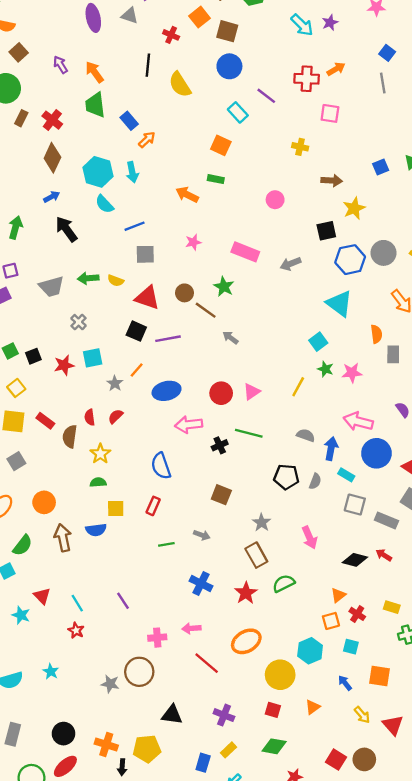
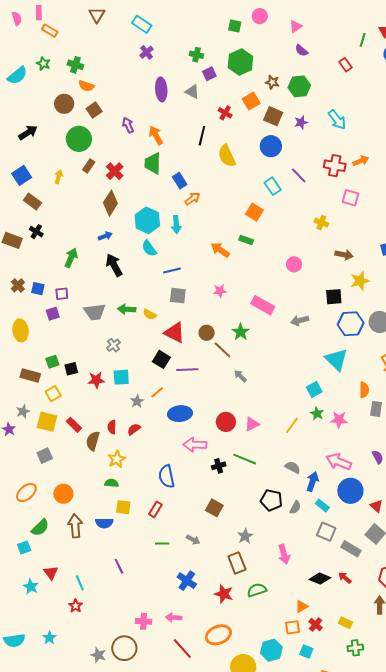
purple star: (330, 23) -> (301, 122), moved
red star: (246, 593) -> (224, 594), turned -30
purple line: (123, 601) -> (119, 566), moved

